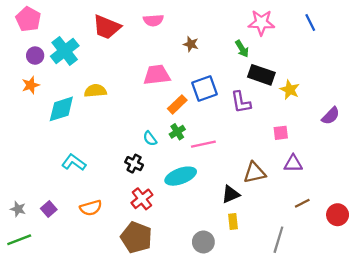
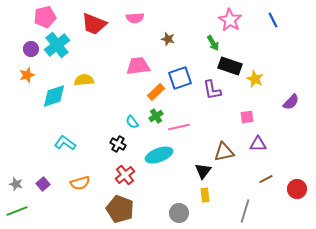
pink pentagon: (28, 19) -> (45, 17), moved, turned 30
pink star: (261, 23) -> (230, 20), turned 30
black triangle: (231, 194) -> (203, 171), turned -30

